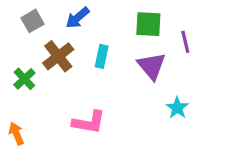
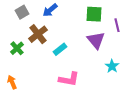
cyan rectangle: (102, 56) -> (60, 49), moved, turned 40
pink L-shape: (89, 122) -> (69, 79), moved

